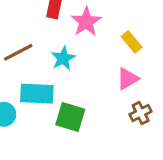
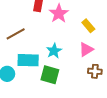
cyan star: (63, 58) -> (54, 51), moved
brown cross: (141, 113) -> (95, 71), turned 32

